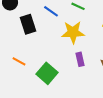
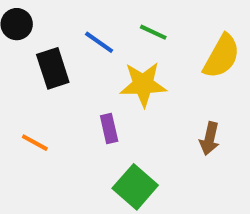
purple rectangle: (80, 59) -> (109, 129), moved
green square: (47, 73) -> (135, 187), moved

